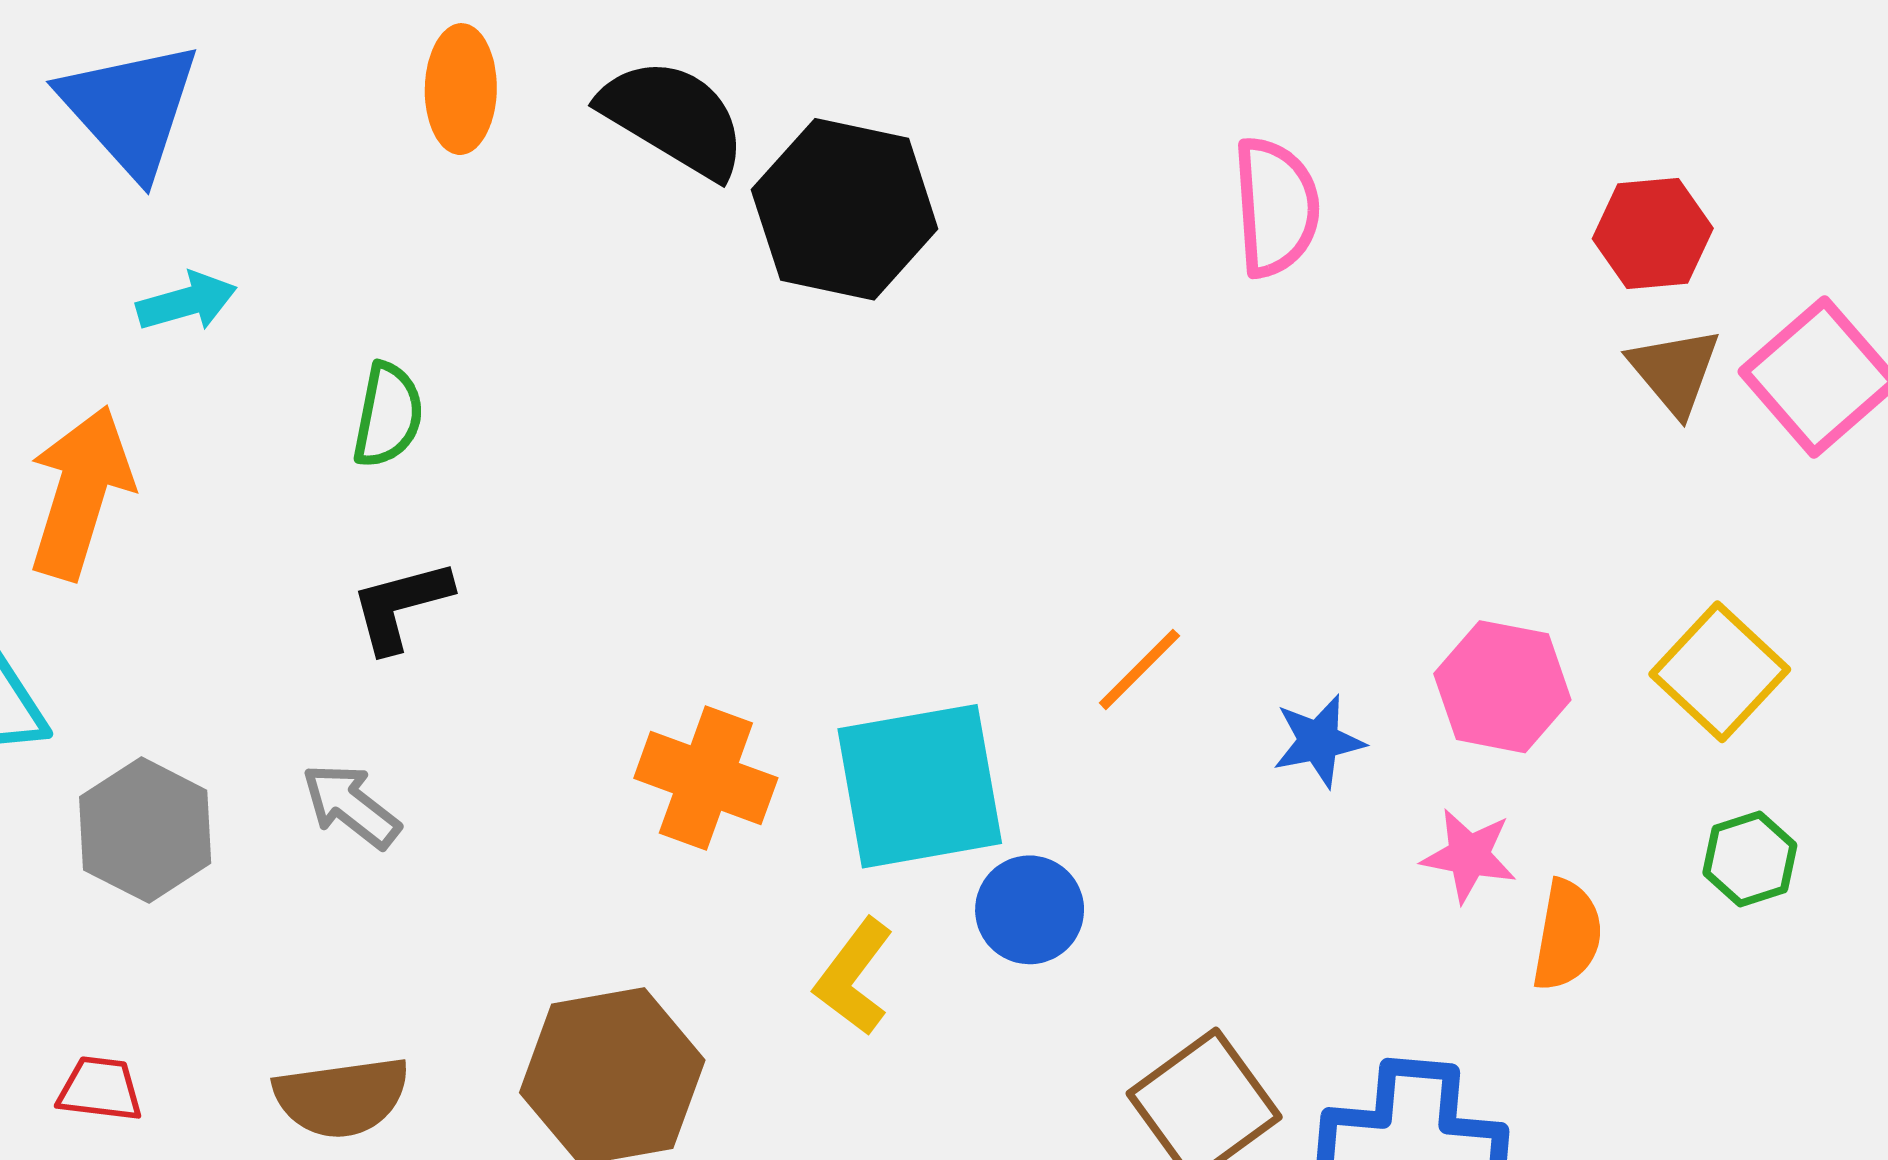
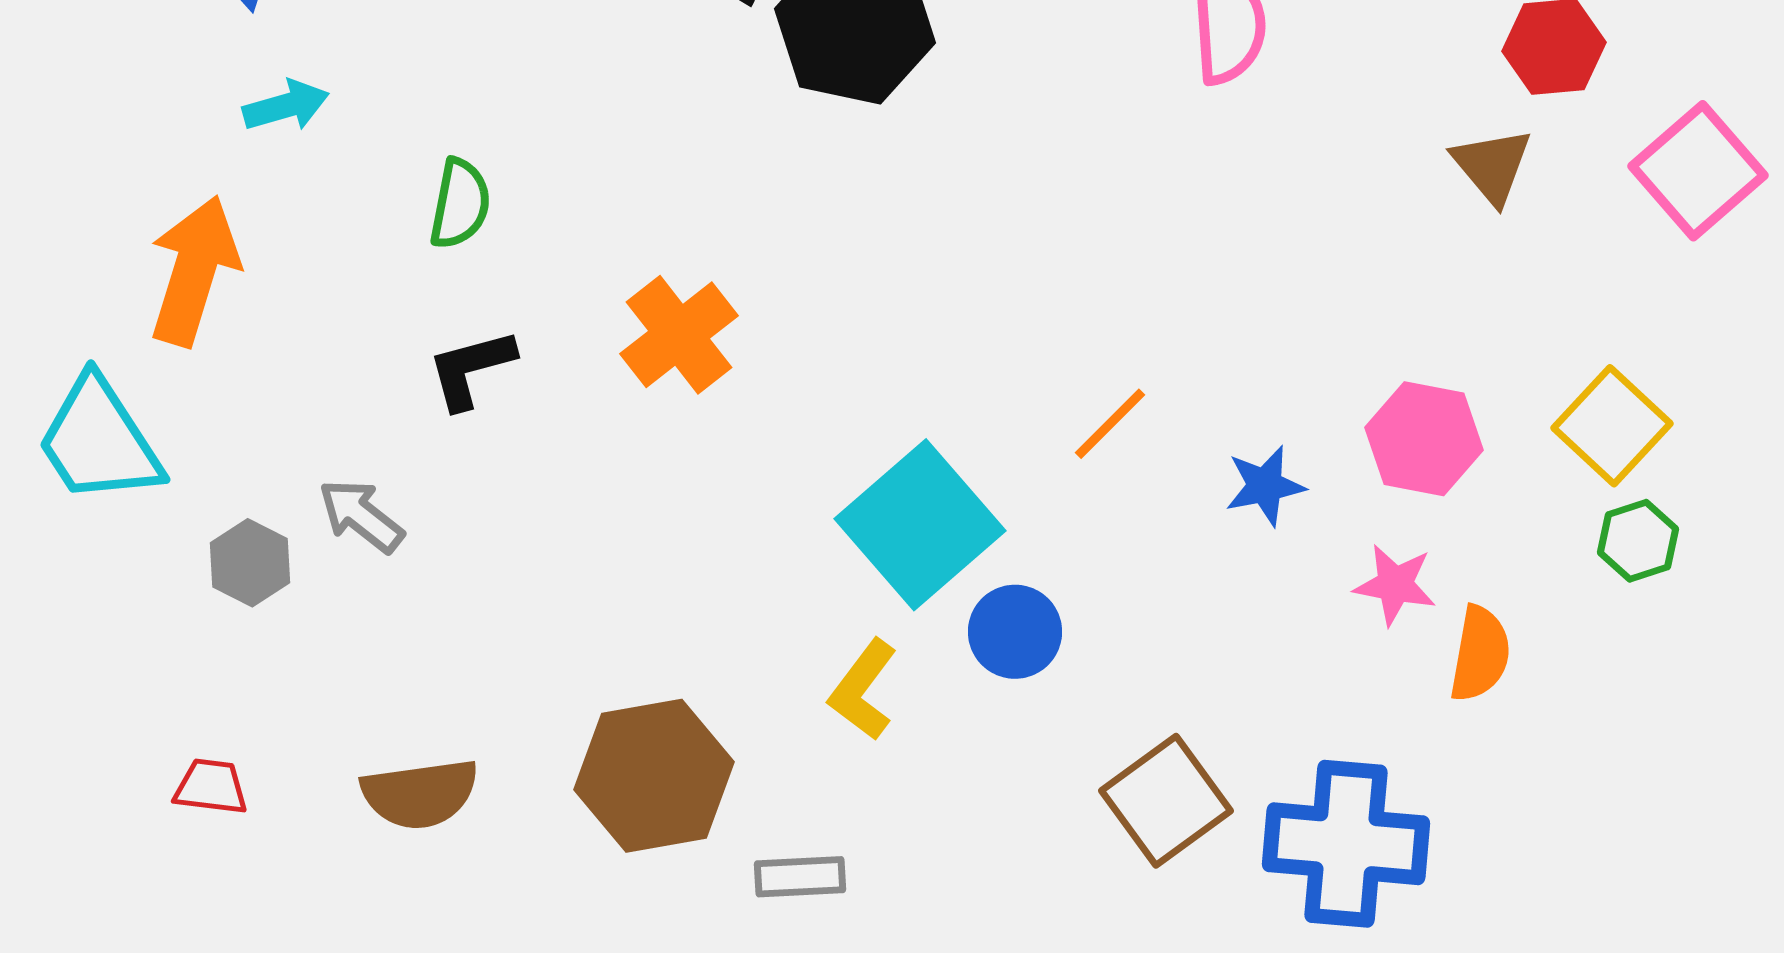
brown triangle: (1675, 371) -> (1492, 166), moved
orange cross: (706, 778) -> (679, 335), moved, turned 32
cyan square: (920, 786) -> (920, 525), turned -31
gray arrow: (351, 806) -> (361, 516), moved
gray hexagon: (145, 830) -> (250, 563), size x0.7
green hexagon: (1750, 859) -> (1638, 541), moved

